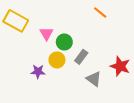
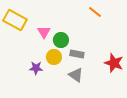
gray rectangle: (81, 57) -> (77, 54), turned 64
gray triangle: (94, 79) -> (76, 75), moved

